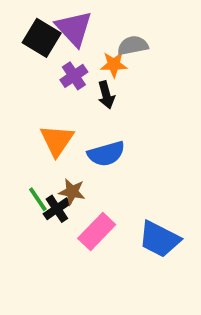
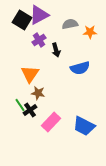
purple triangle: (74, 28) -> (39, 15), turned 45
orange star: (114, 64) -> (90, 32), moved
blue semicircle: (106, 154) -> (80, 68), moved
brown star: (72, 192) -> (38, 93), moved

